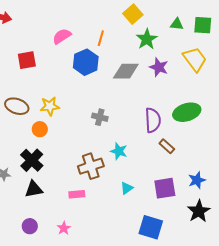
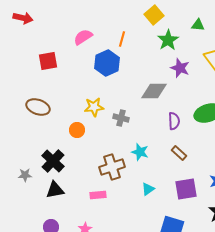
gray diamond: (126, 71) -> (154, 91), moved
yellow star: (50, 106) -> (94, 107), moved
purple semicircle: (153, 120) -> (174, 121), size x0.7
orange circle: (40, 129) -> (77, 130), moved
brown rectangle: (167, 146) -> (179, 153), moved

